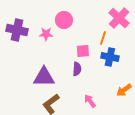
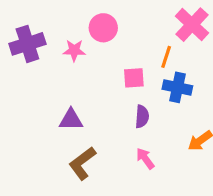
purple cross: (17, 30) -> (27, 44), turned -30
purple semicircle: (77, 69) -> (142, 117), moved
purple triangle: (44, 77) -> (71, 120), size x0.7

